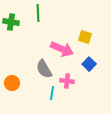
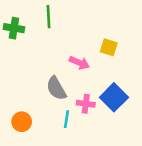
pink arrow: (62, 49) -> (79, 63), size x0.7
blue square: (89, 64) -> (114, 97), moved, size x1.5
orange circle: (12, 83) -> (22, 122), moved

